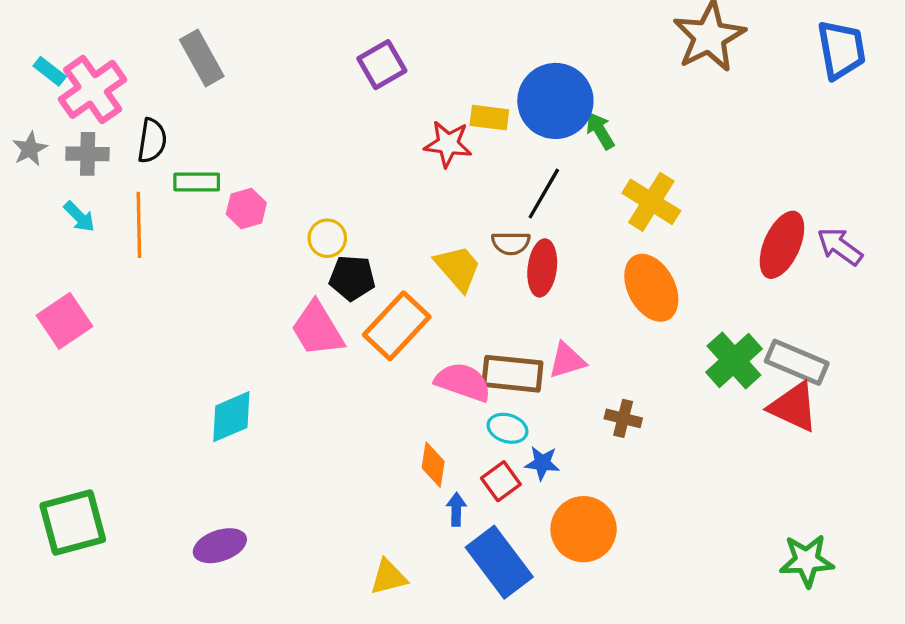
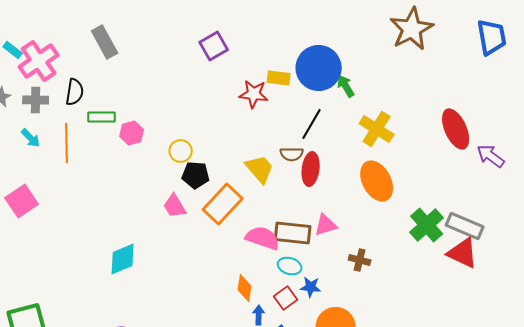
red ellipse: (782, 245) -> (456, 129), moved, turned -48
pink trapezoid: (317, 329) -> (175, 206), size x0.7

